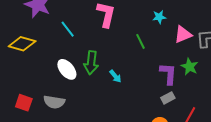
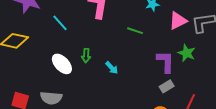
green line: (141, 41) -> (135, 31), turned -42
green arrow: (91, 63) -> (86, 56), size x0.6

